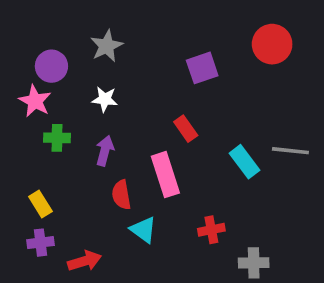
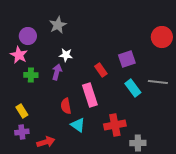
red circle: (272, 44) -> (162, 37), moved
purple square: (202, 68) -> (127, 59), moved
white star: (105, 99) -> (66, 55), moved
purple arrow: (105, 151) -> (57, 72), moved
red cross: (211, 230) -> (115, 125), size x1.5

